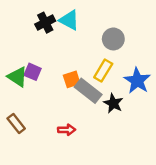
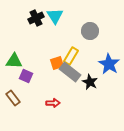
cyan triangle: (69, 20) -> (55, 16), turned 30
yellow rectangle: (103, 71) -> (71, 56), moved
purple square: (33, 72) -> (26, 76), moved
green triangle: (17, 77) -> (14, 61), turned -30

